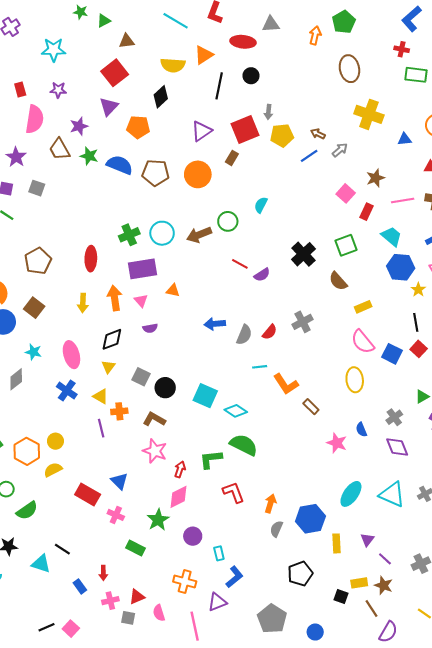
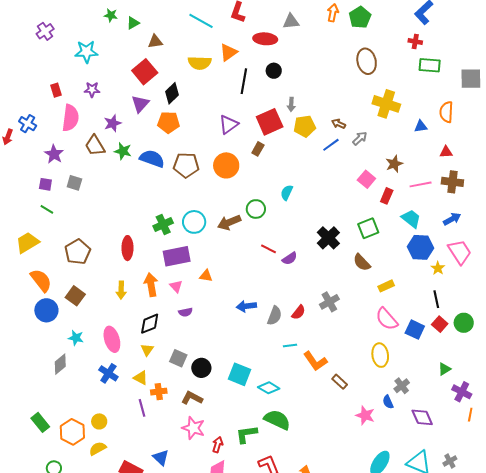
orange arrow: (315, 35) -> (333, 13), moved
black diamond: (161, 97) -> (172, 93), moved
gray cross: (394, 417) -> (402, 386), moved

